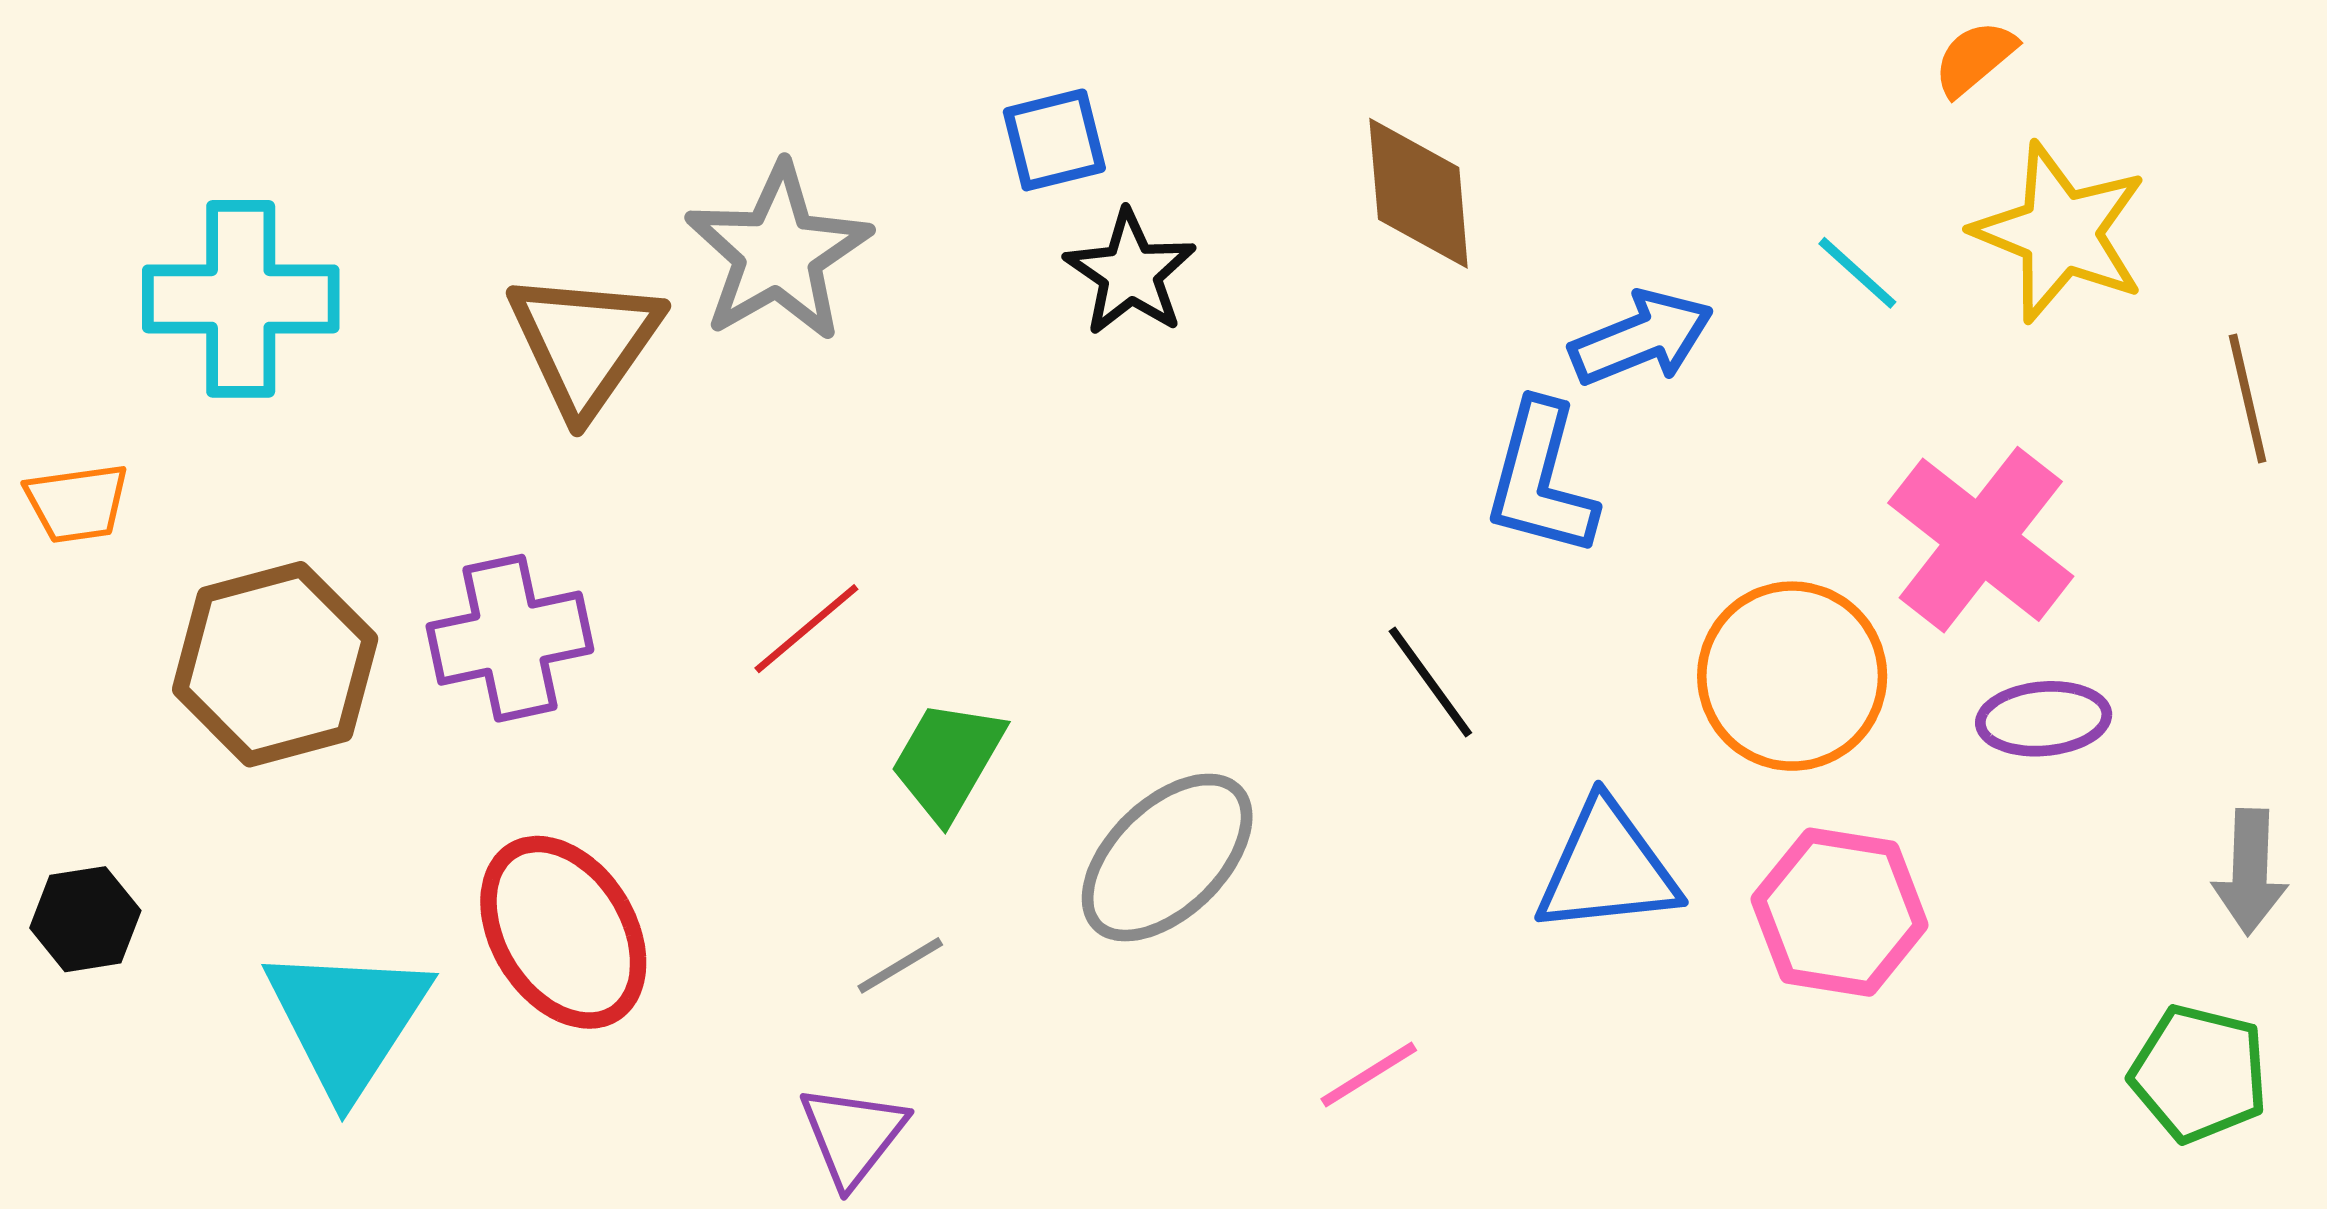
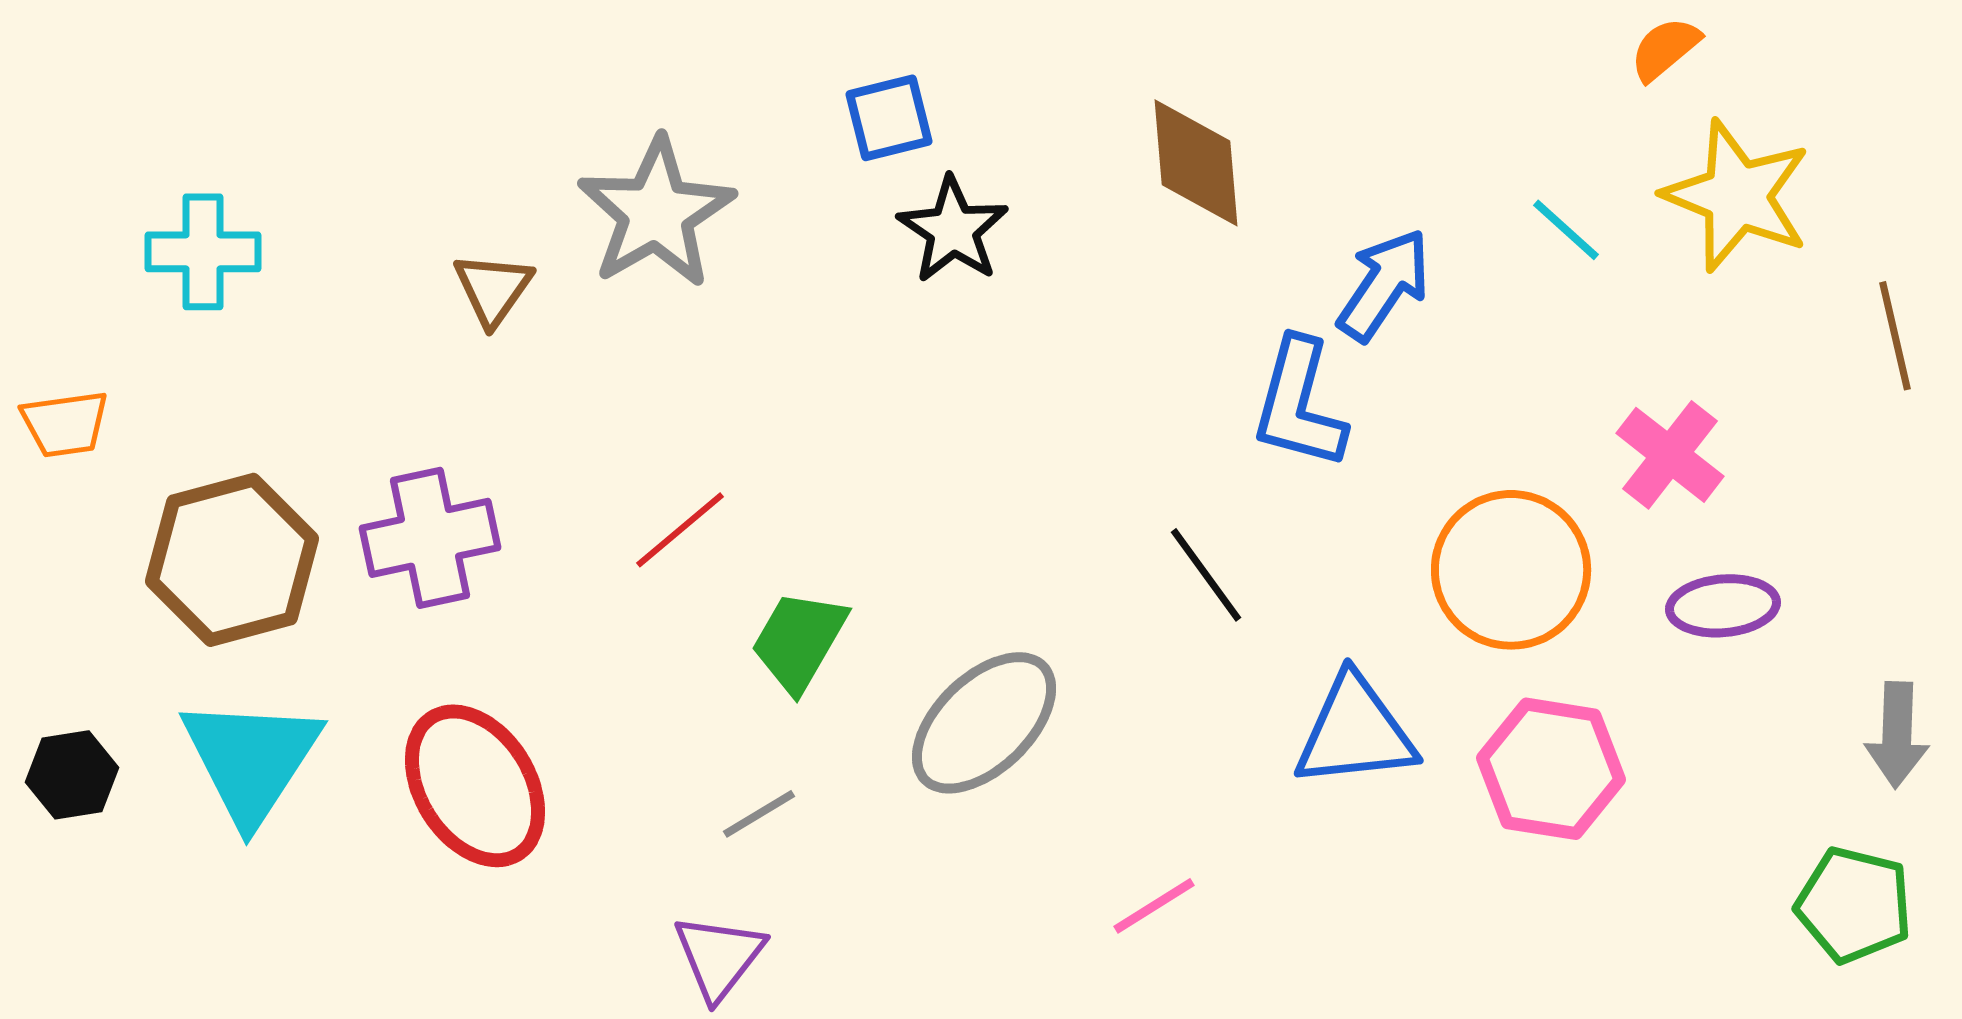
cyan cross: (241, 299) -> (203, 252), size x0.7
blue arrow: (1641, 338) -> (1384, 285), turned -34
brown triangle: (585, 343) -> (493, 289), size x0.6
pink cross: (1981, 540) -> (1670, 455), size x0.7
cyan triangle: (347, 1020) -> (251, 760), moved

